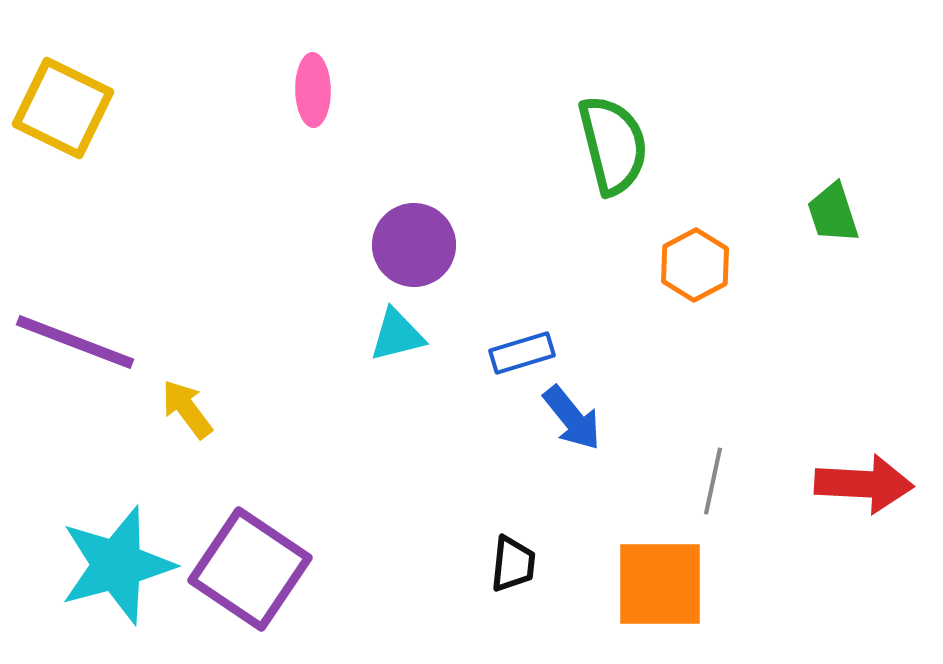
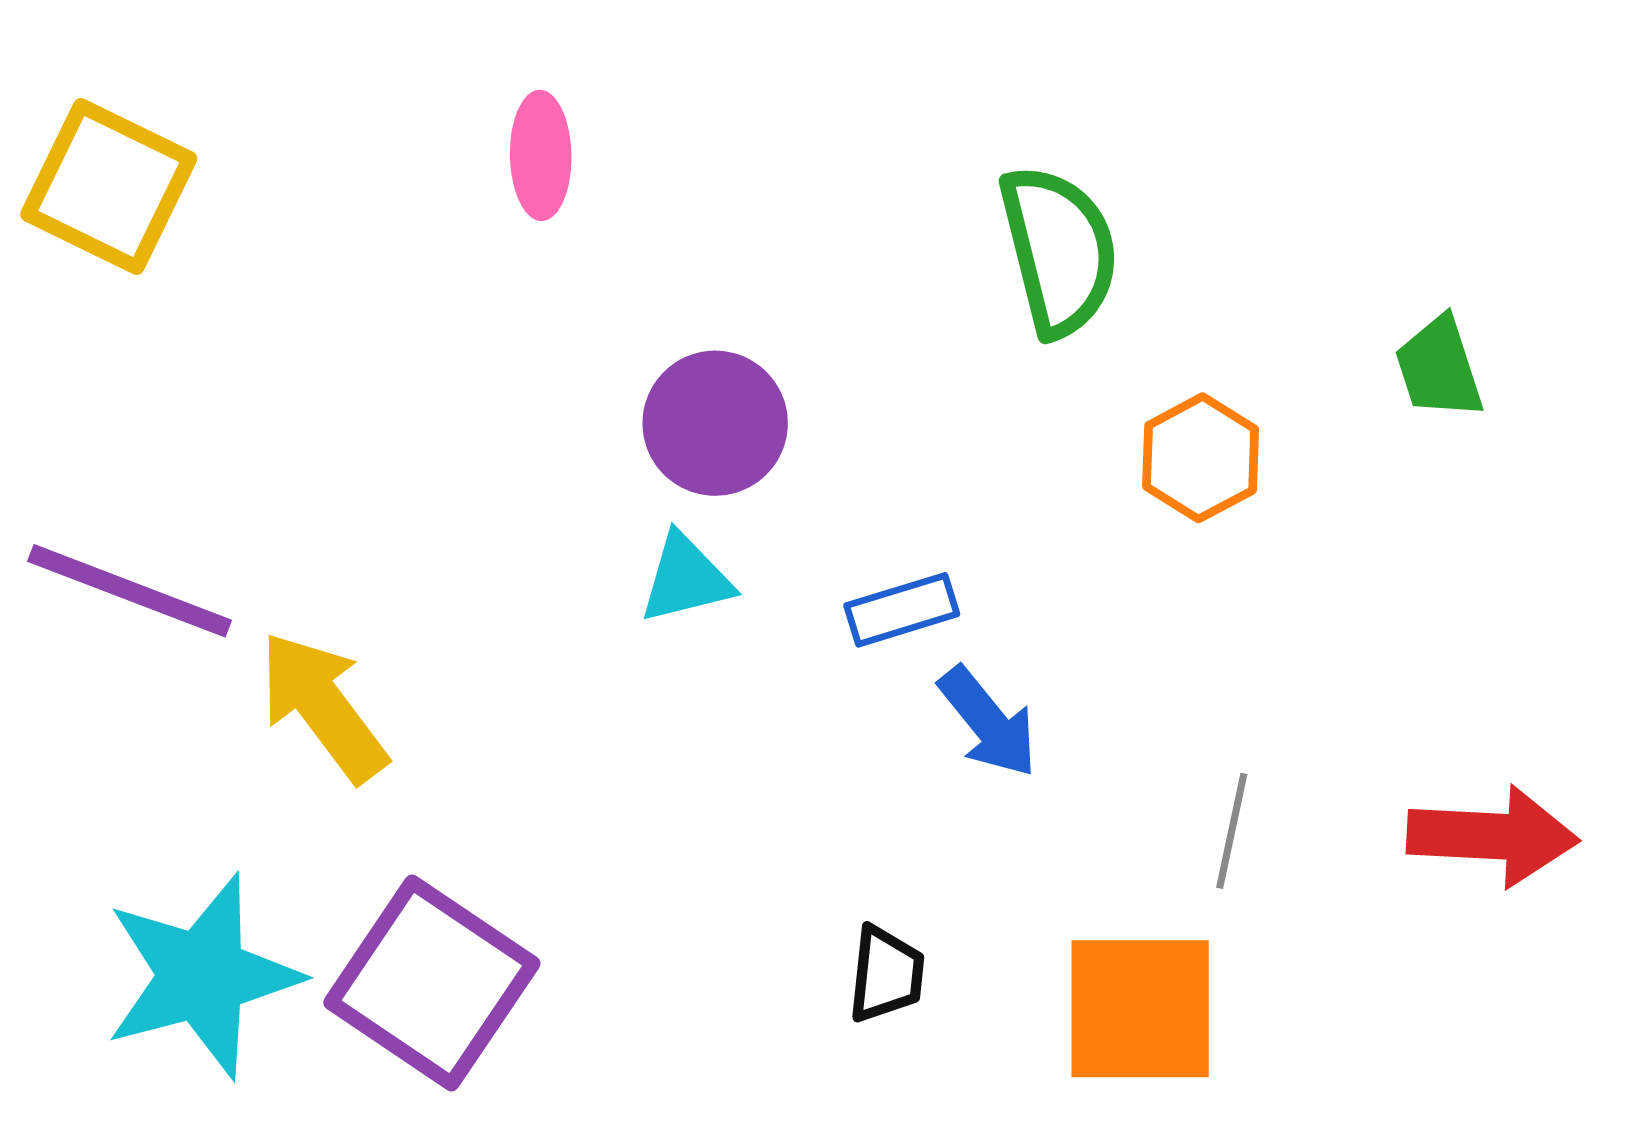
yellow arrow: (187, 409) -> (323, 707), size x1.5

